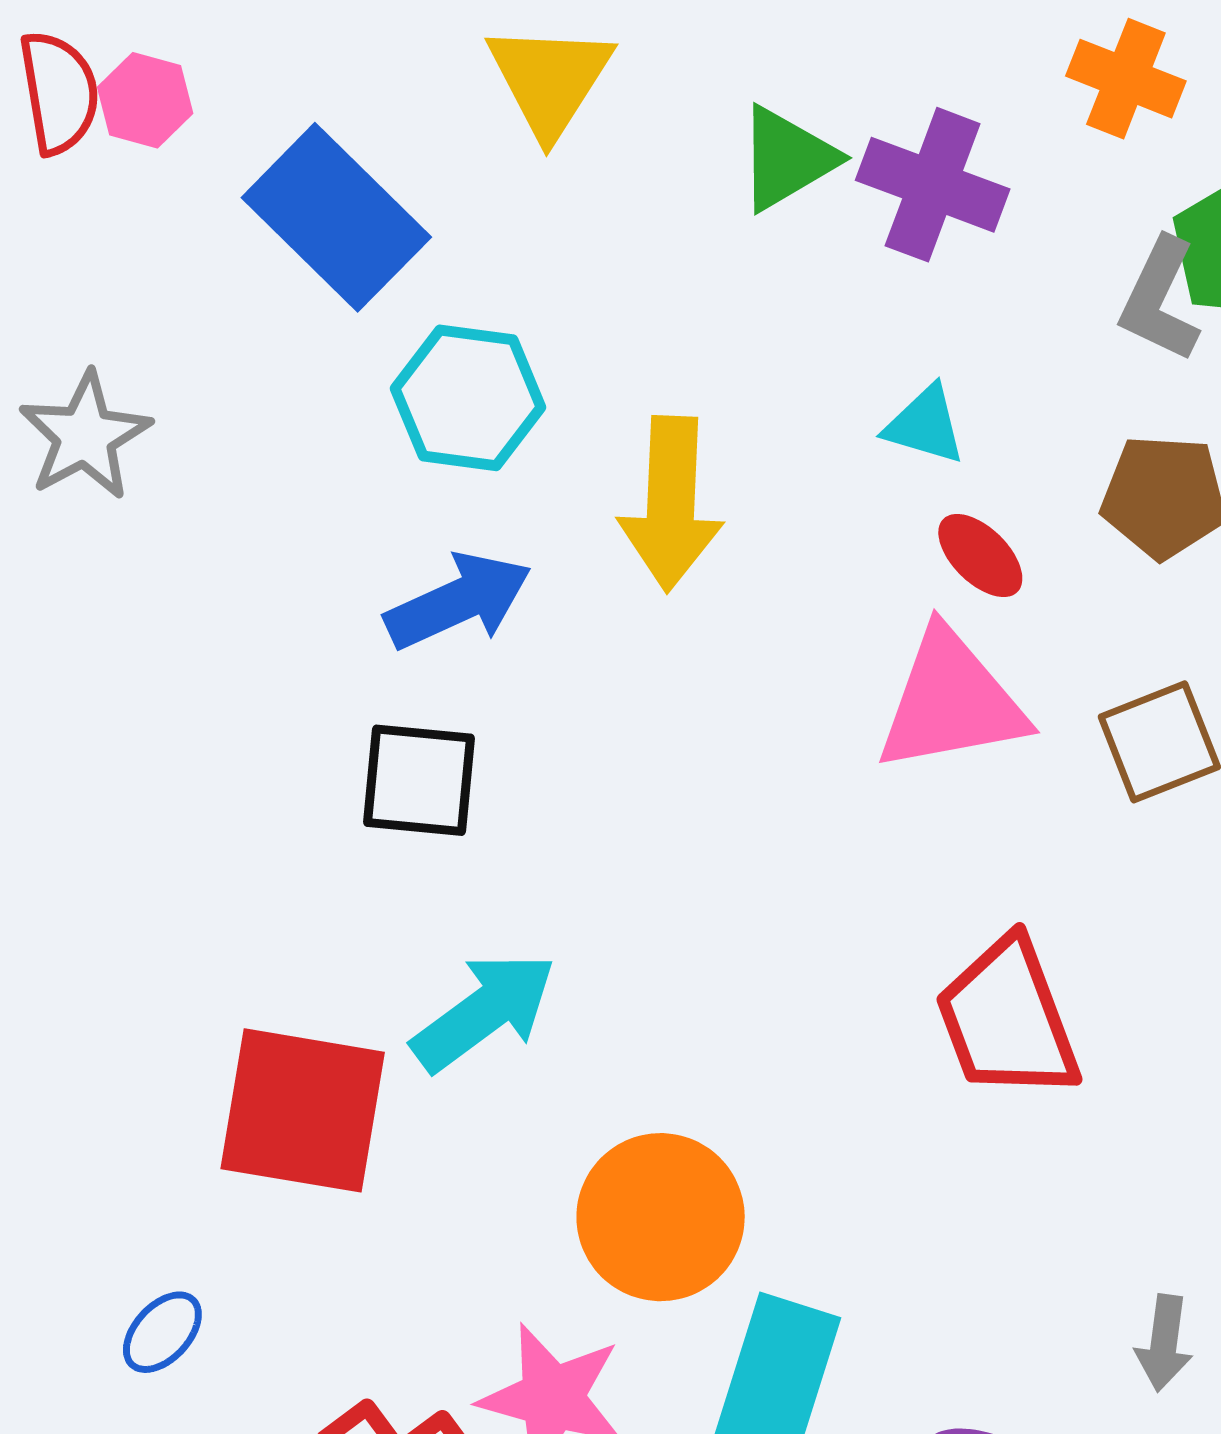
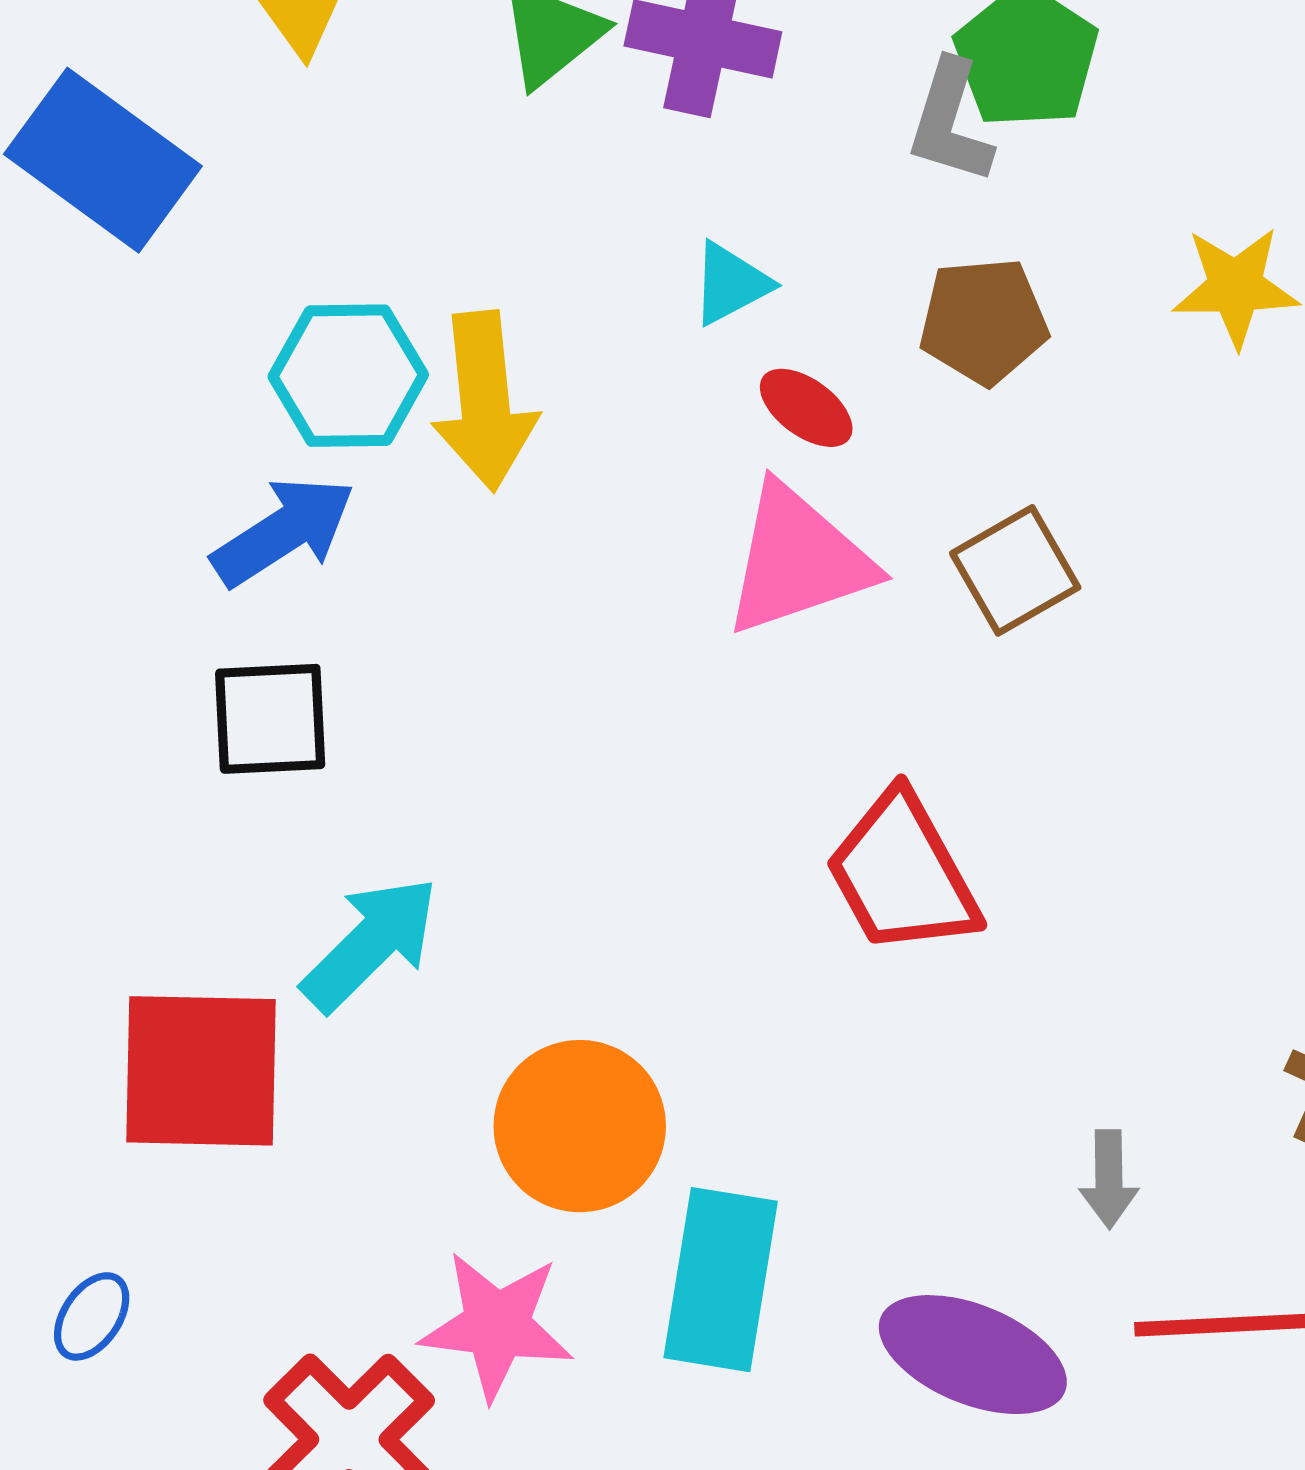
cyan hexagon: (468, 398) -> (348, 376), moved
cyan triangle: (925, 425) -> (731, 284), turned -36

